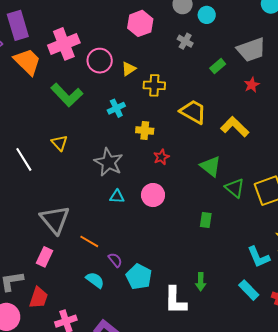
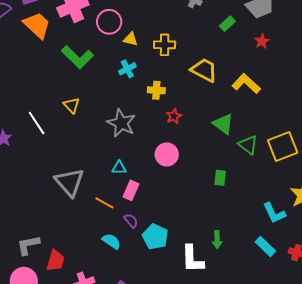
yellow triangle: (129, 69) -> (131, 39), moved, turned 49
cyan triangle: (117, 197) -> (119, 168), moved
pink rectangle: (45, 257) -> (131, 190), moved

